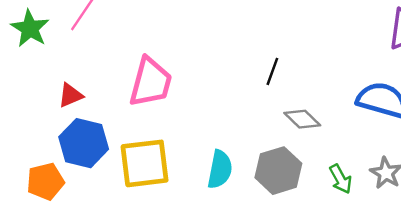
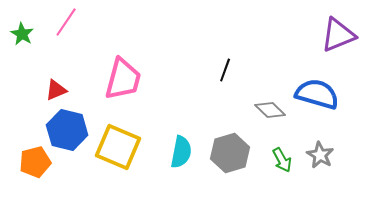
green star: (30, 28) -> (22, 34), size x0.7
gray diamond: (302, 119) -> (270, 110), moved
yellow square: (145, 163) -> (118, 147), turned 30

